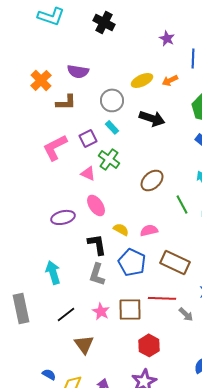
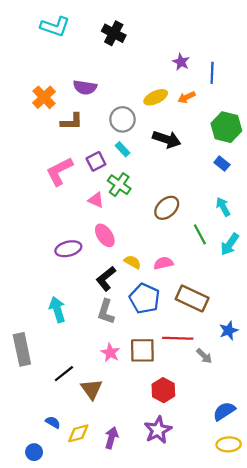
purple star: (167, 38) -> (181, 62), moved
black L-shape: (97, 244) -> (106, 279), turned -120
black line: (66, 314) -> (64, 374), moved

